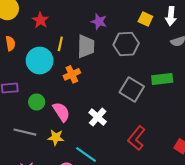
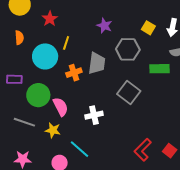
gray trapezoid: (86, 46) -> (97, 63), moved
green rectangle: (162, 79) -> (159, 69), moved
green circle: (37, 102) -> (38, 95), size x1.5
white cross: (98, 117) -> (94, 115), turned 30
red L-shape: (136, 138) -> (143, 150), moved

